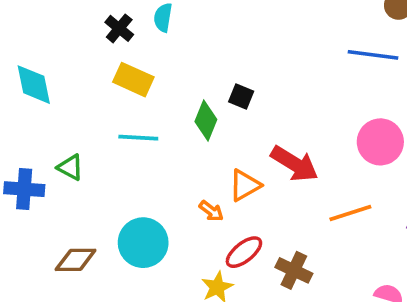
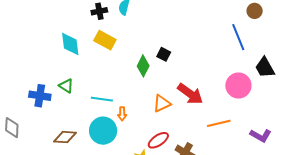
black cross: (119, 28) -> (99, 11), turned 35
blue line: (373, 55) -> (238, 37), turned 56
cyan diamond: (34, 85) -> (70, 44), moved
cyan line: (138, 138) -> (102, 99), moved
orange arrow: (211, 211) -> (122, 114), moved, turned 48

